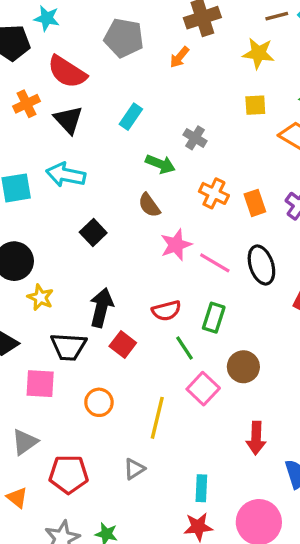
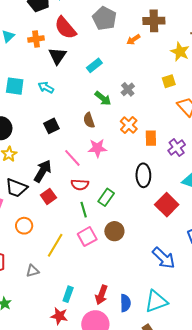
yellow square: (255, 105) -> (169, 81), turned -32
cyan arrow: (66, 175) -> (46, 87), size x0.7
pink line: (215, 263) -> (72, 158), moved
red arrow: (256, 438) -> (101, 295), moved

